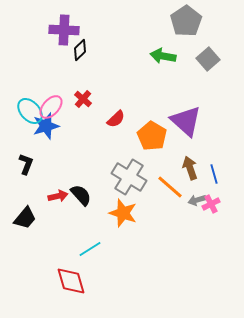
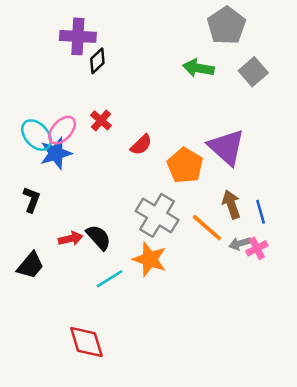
cyan line: (90, 249) -> (110, 279), moved

